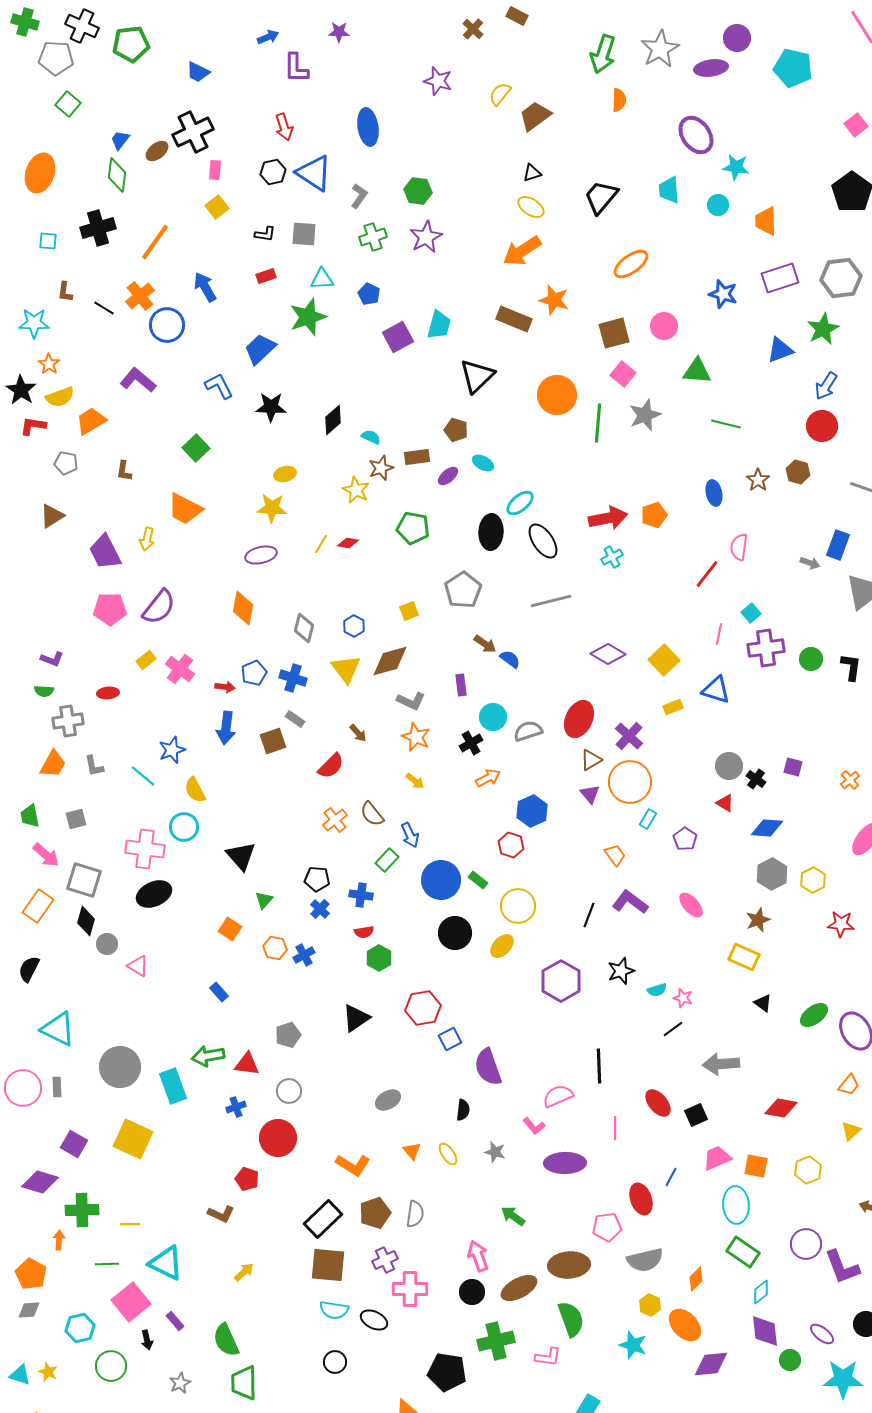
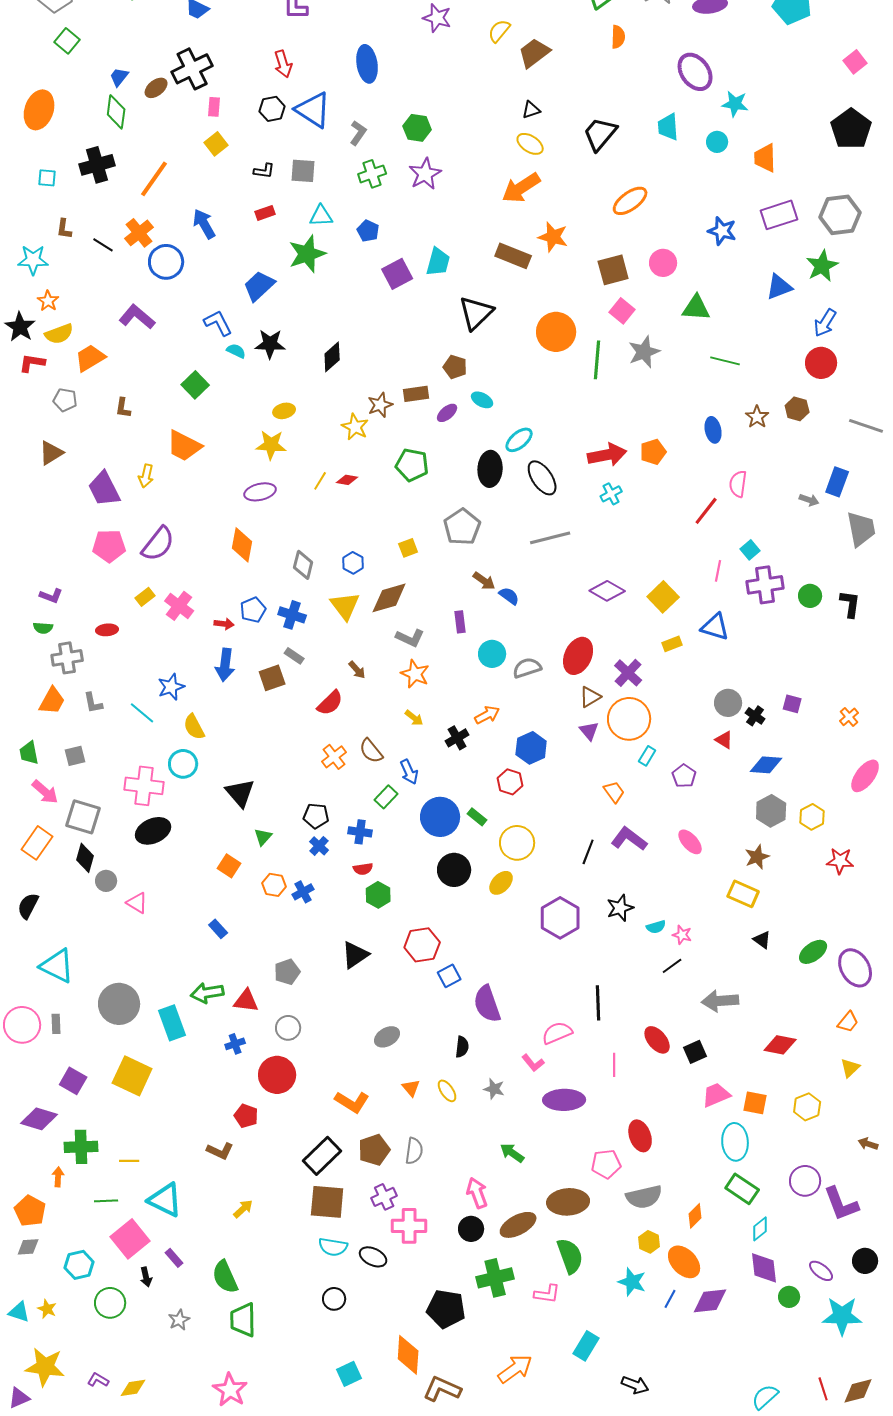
cyan semicircle: (371, 437) -> (236, 351), moved
black cross: (471, 743) -> (457, 738), moved
blue line: (671, 1177) -> (670, 1299), moved

